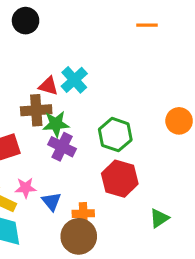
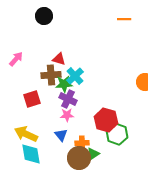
cyan cross: (74, 80) -> (75, 76), moved
green hexagon: (115, 135) -> (117, 134), moved
pink star: (26, 188) -> (67, 115), moved
green triangle: (159, 218) -> (93, 154), moved

